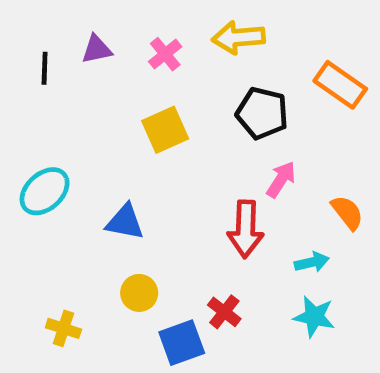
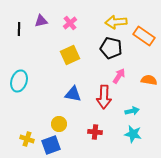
yellow arrow: (238, 38) -> (116, 22), moved
cyan ellipse: (45, 191) -> (19, 81), turned -30
orange semicircle: (347, 213) -> (149, 80), moved, turned -42
blue triangle: (125, 222) -> (73, 94), moved
red cross: (224, 312) -> (95, 132), turned -32
blue square: (182, 343) -> (51, 145), moved

